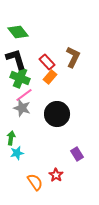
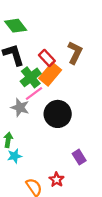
orange rectangle: (50, 77) -> (50, 74), size x1.5
green cross: (20, 78) -> (31, 77), moved, turned 30
pink line: (24, 95) -> (34, 94), moved

